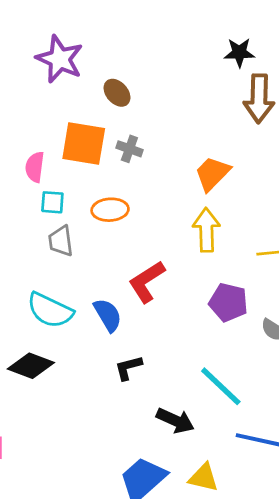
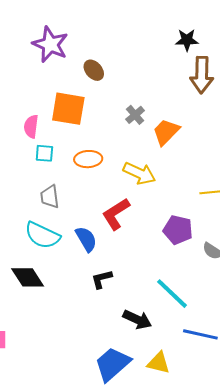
gray cross: (129, 149) -> (135, 115), moved, turned 30
yellow arrow: (206, 230) -> (139, 173), moved, turned 116
gray trapezoid: (61, 241) -> (50, 197), moved
black diamond: (31, 366) -> (28, 277), turned 36

